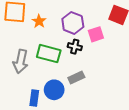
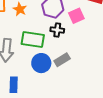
blue circle: (54, 90) -> (41, 63), moved
blue rectangle: (34, 98) -> (14, 85), moved

